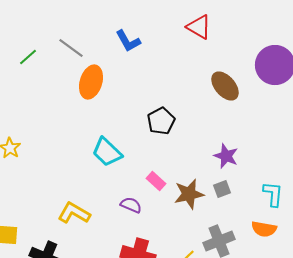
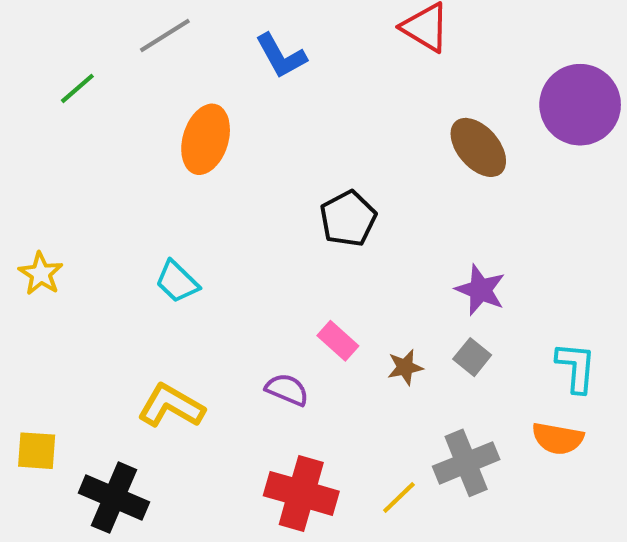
gray line: (71, 48) -> (165, 35), moved, turned -68
cyan trapezoid: (107, 152) -> (177, 282), moved, size x0.7
gray square: (222, 189) -> (472, 357), turned -30
brown star: (189, 194) -> (405, 367), size x0.6

